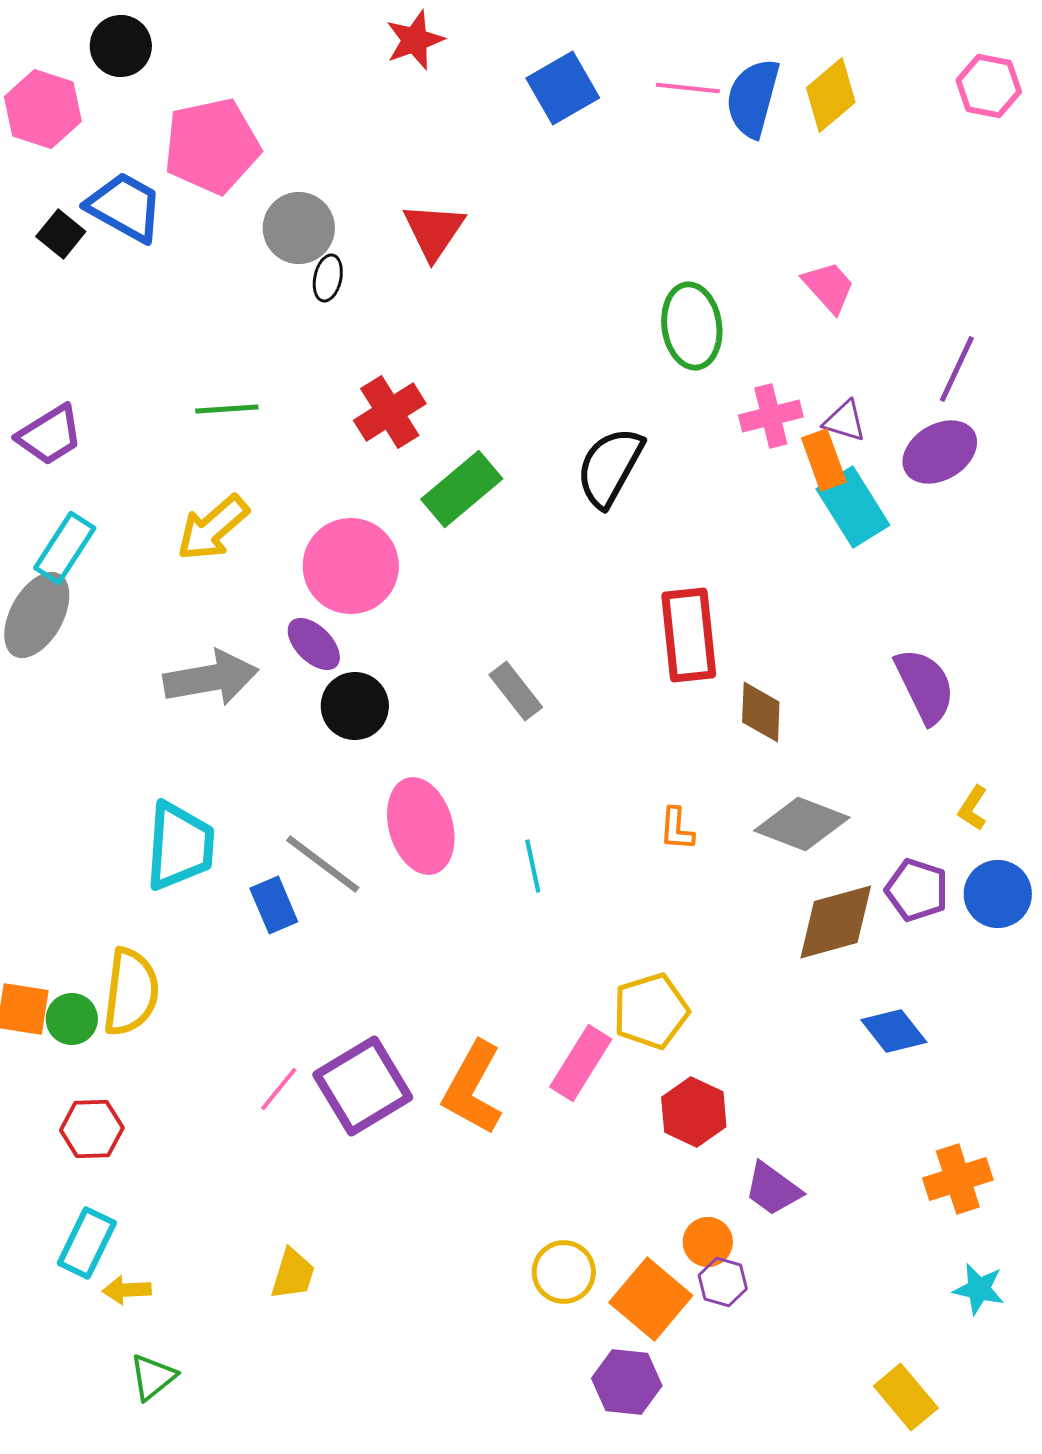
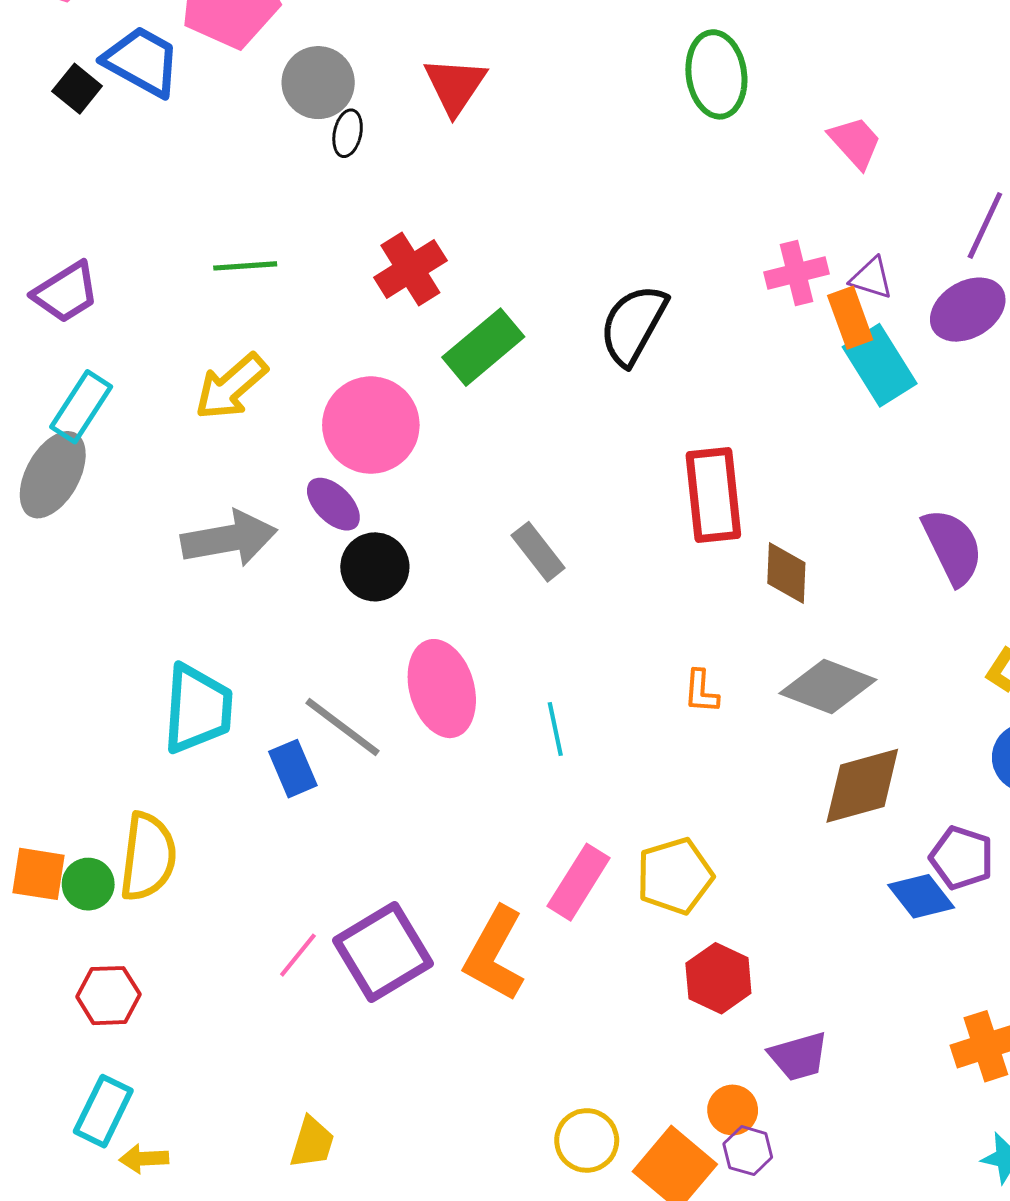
green ellipse: (692, 326) -> (716, 74), moved
purple pentagon: (917, 890) -> (962, 858), moved
pink rectangle: (581, 1063) -> (579, 882), moved
purple trapezoid: (773, 1189) -> (798, 1056), turned -52

